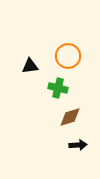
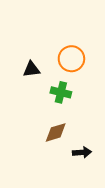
brown diamond: (70, 117) -> (56, 132), moved

